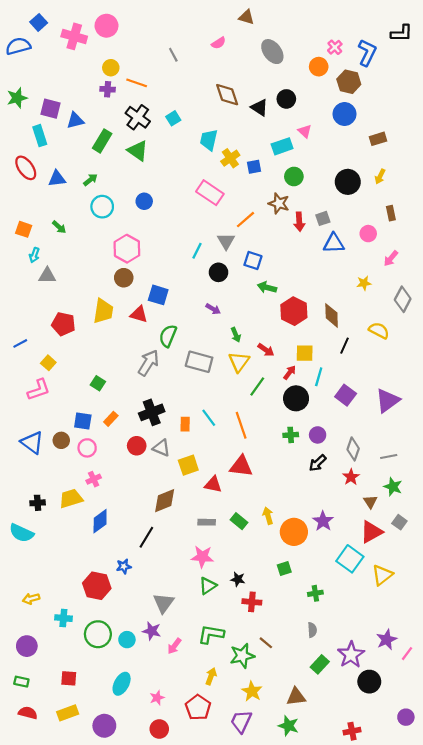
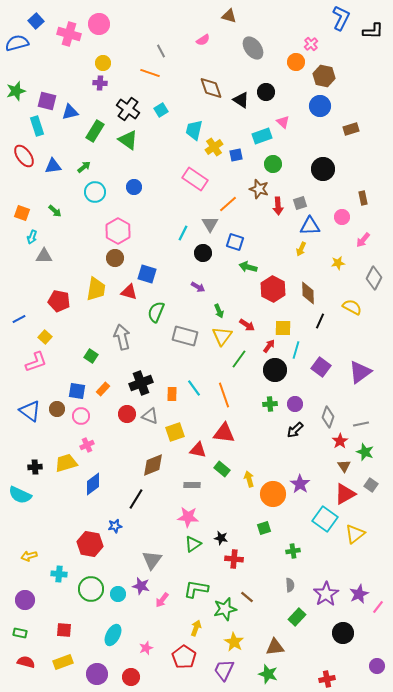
blue L-shape: (367, 53) -> (341, 18), moved
orange line: (137, 83) -> (150, 73), moved
yellow arrow: (380, 176) -> (301, 249), moved
gray arrow: (148, 363) -> (122, 337), moved, turned -45
red star: (351, 477) -> (340, 441), moved
green rectangle: (239, 521) -> (222, 469), moved
purple star: (351, 655) -> (326, 594), moved
red circle: (159, 729) -> (131, 677), moved

